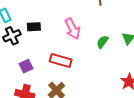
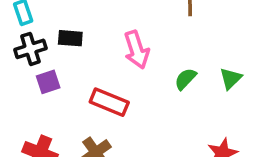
purple square: (26, 66) -> (48, 82), moved

